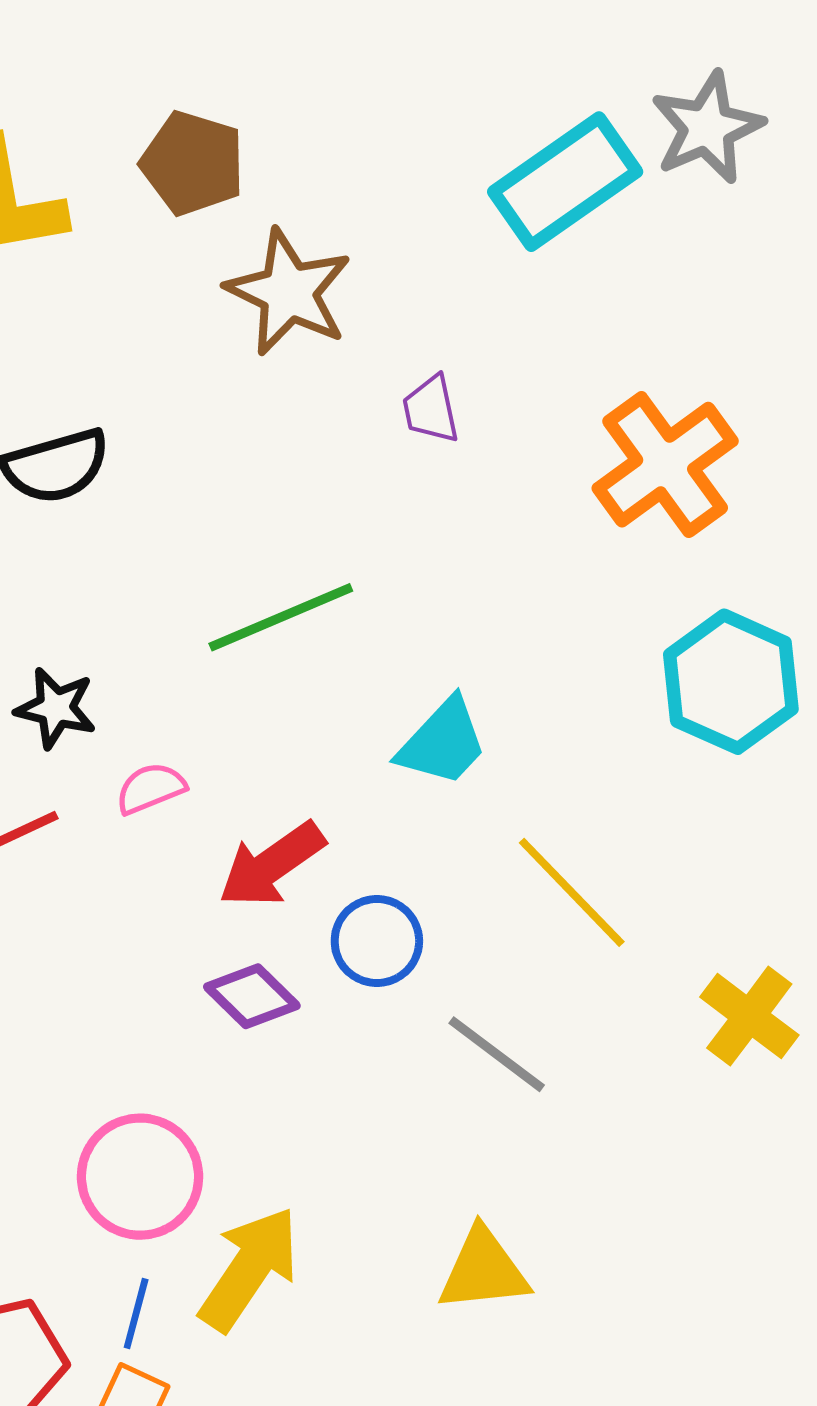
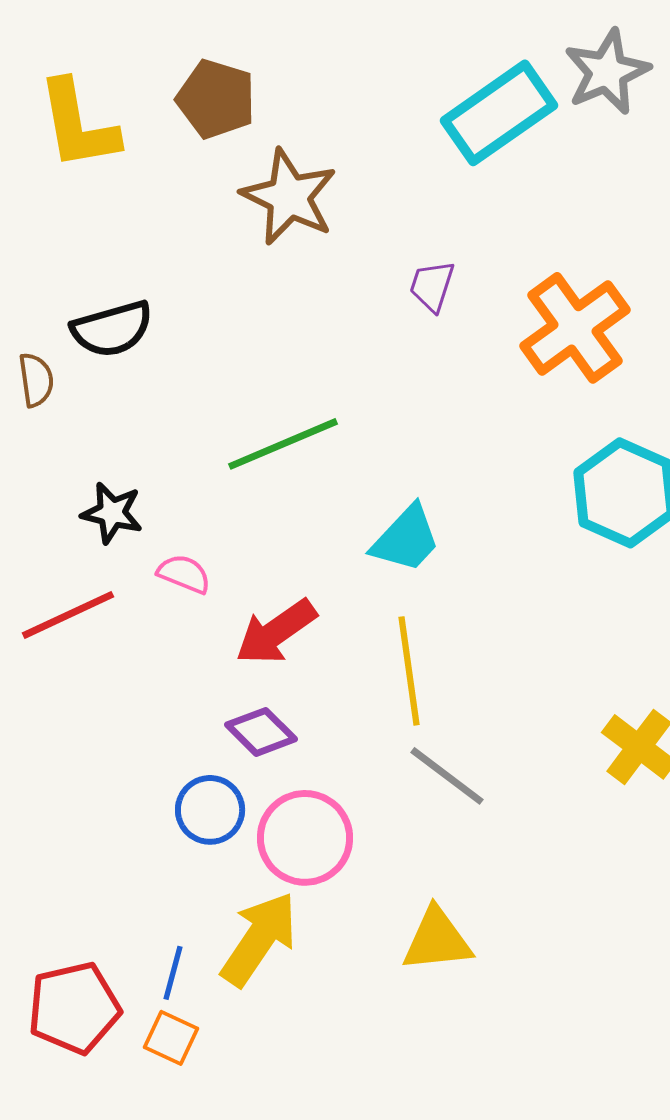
purple trapezoid: (431, 409) -> (432, 286), moved, turned 30
pink semicircle: (151, 788) -> (184, 574), turned 44
yellow line: (572, 892) -> (409, 671), moved, turned 36
blue circle: (377, 941) -> (210, 810), moved
pink circle: (140, 1177) -> (305, 838), moved

